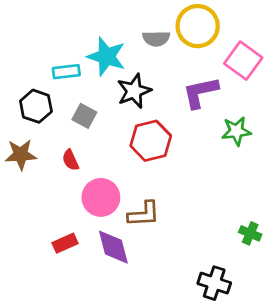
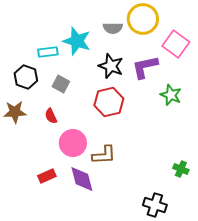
black star: (134, 91) -> (111, 66), moved, turned -30
green star: (236, 131) -> (171, 95), turned 30

